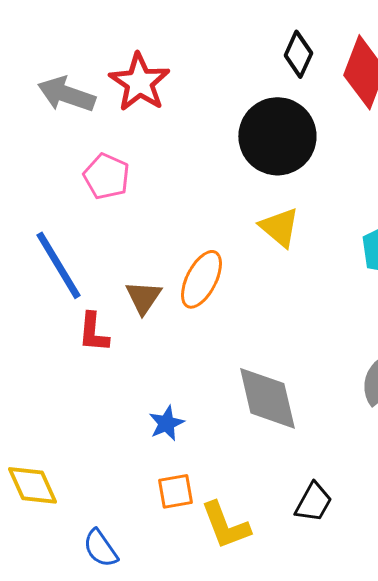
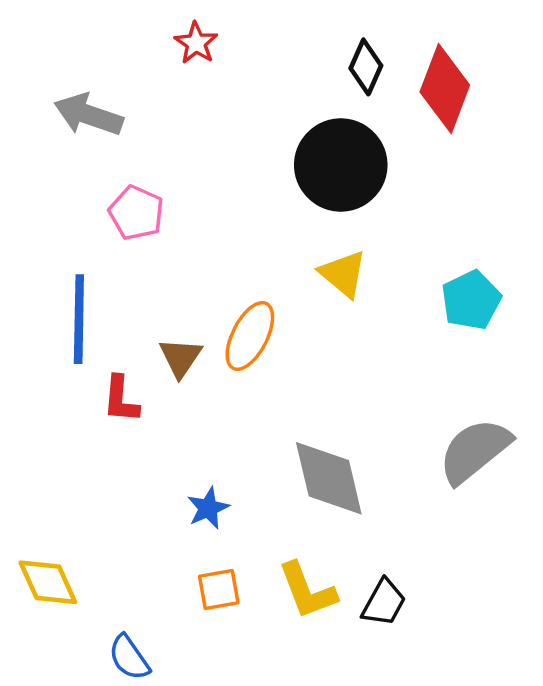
red star: (139, 82) -> (196, 43), moved, size x0.6
blue line: (58, 265) -> (79, 319), turned 32
yellow L-shape: (225, 525) -> (307, 591), moved

